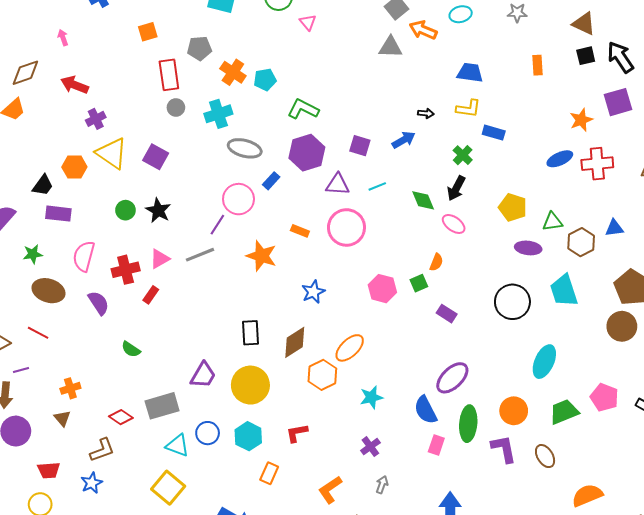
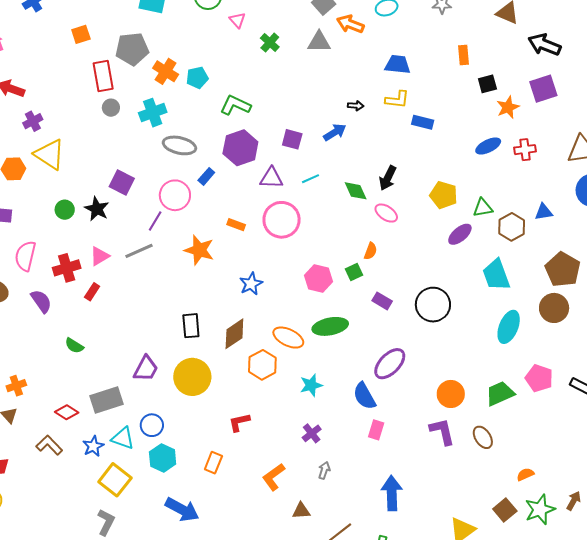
gray pentagon: (199, 48) -> (132, 49), size x1.4
black square: (586, 56) -> (487, 84), moved
black arrow: (620, 57) -> (544, 45), turned -32
green cross: (463, 155) -> (270, 43), moved
purple square: (156, 157) -> (122, 183), moved
red cross: (597, 164) -> (525, 150), size x0.7
purple ellipse: (528, 248) -> (460, 234), turned -45
black circle: (512, 302) -> (433, 305), moved
orange ellipse: (350, 348) -> (288, 338), turned 72
cyan ellipse: (544, 362) -> (509, 327), moved
green ellipse: (468, 424) -> (330, 326), moved, turned 76
cyan hexagon: (248, 436) -> (163, 458), moved
brown L-shape: (102, 450) -> (49, 445), turned -112
blue star: (92, 483) -> (93, 446), moved
orange semicircle: (587, 495) -> (525, 474), size x0.6

